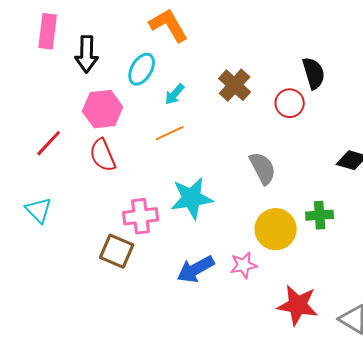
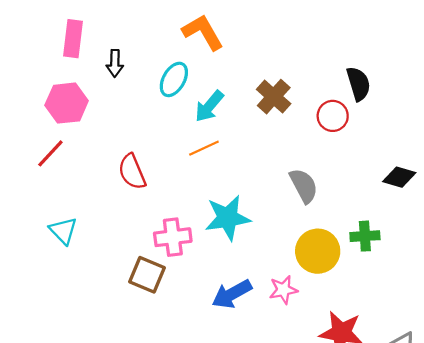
black arrow: (87, 54) -> (115, 63), size x0.7
cyan arrow: (175, 94) -> (209, 106), size x1.4
pink hexagon: (103, 109) -> (67, 103), moved
red line: (49, 143) -> (50, 153), moved

